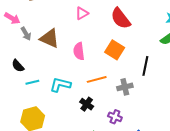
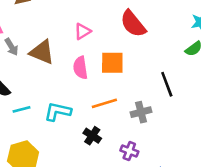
pink triangle: (82, 13) -> (83, 31), moved
orange square: (115, 50) -> (112, 63), moved, turned -30
black line: (145, 66) -> (167, 84), turned -30

